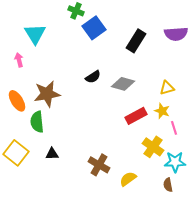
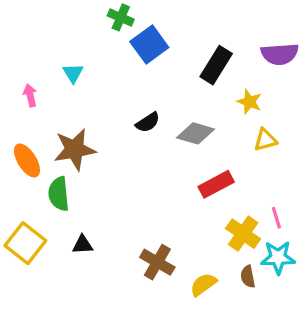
cyan triangle: (35, 34) -> (73, 73), moved, size x0.6
yellow star: (162, 111) -> (249, 102), moved
pink line: (174, 128) -> (276, 218), moved
brown semicircle: (168, 185) -> (248, 277), moved

